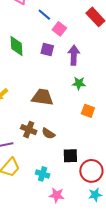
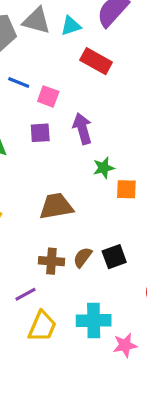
orange square: (88, 111) -> (126, 189), moved
brown semicircle: (48, 133) -> (83, 257), turned 112
black square: (70, 156) -> (114, 257), moved
cyan cross: (43, 174) -> (94, 321), size x1.5

